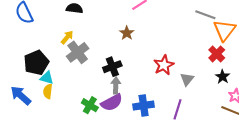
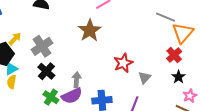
brown star: (127, 33) -> (90, 30), size x1.6
yellow arrow: (67, 37) -> (15, 39), moved
black cross: (112, 67) -> (46, 71), moved, turned -30
cyan triangle: (47, 78) -> (11, 69), turned -48

